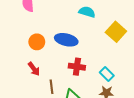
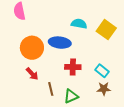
cyan semicircle: (87, 12) -> (79, 24), moved
orange circle: (37, 42) -> (32, 48), size x1.5

